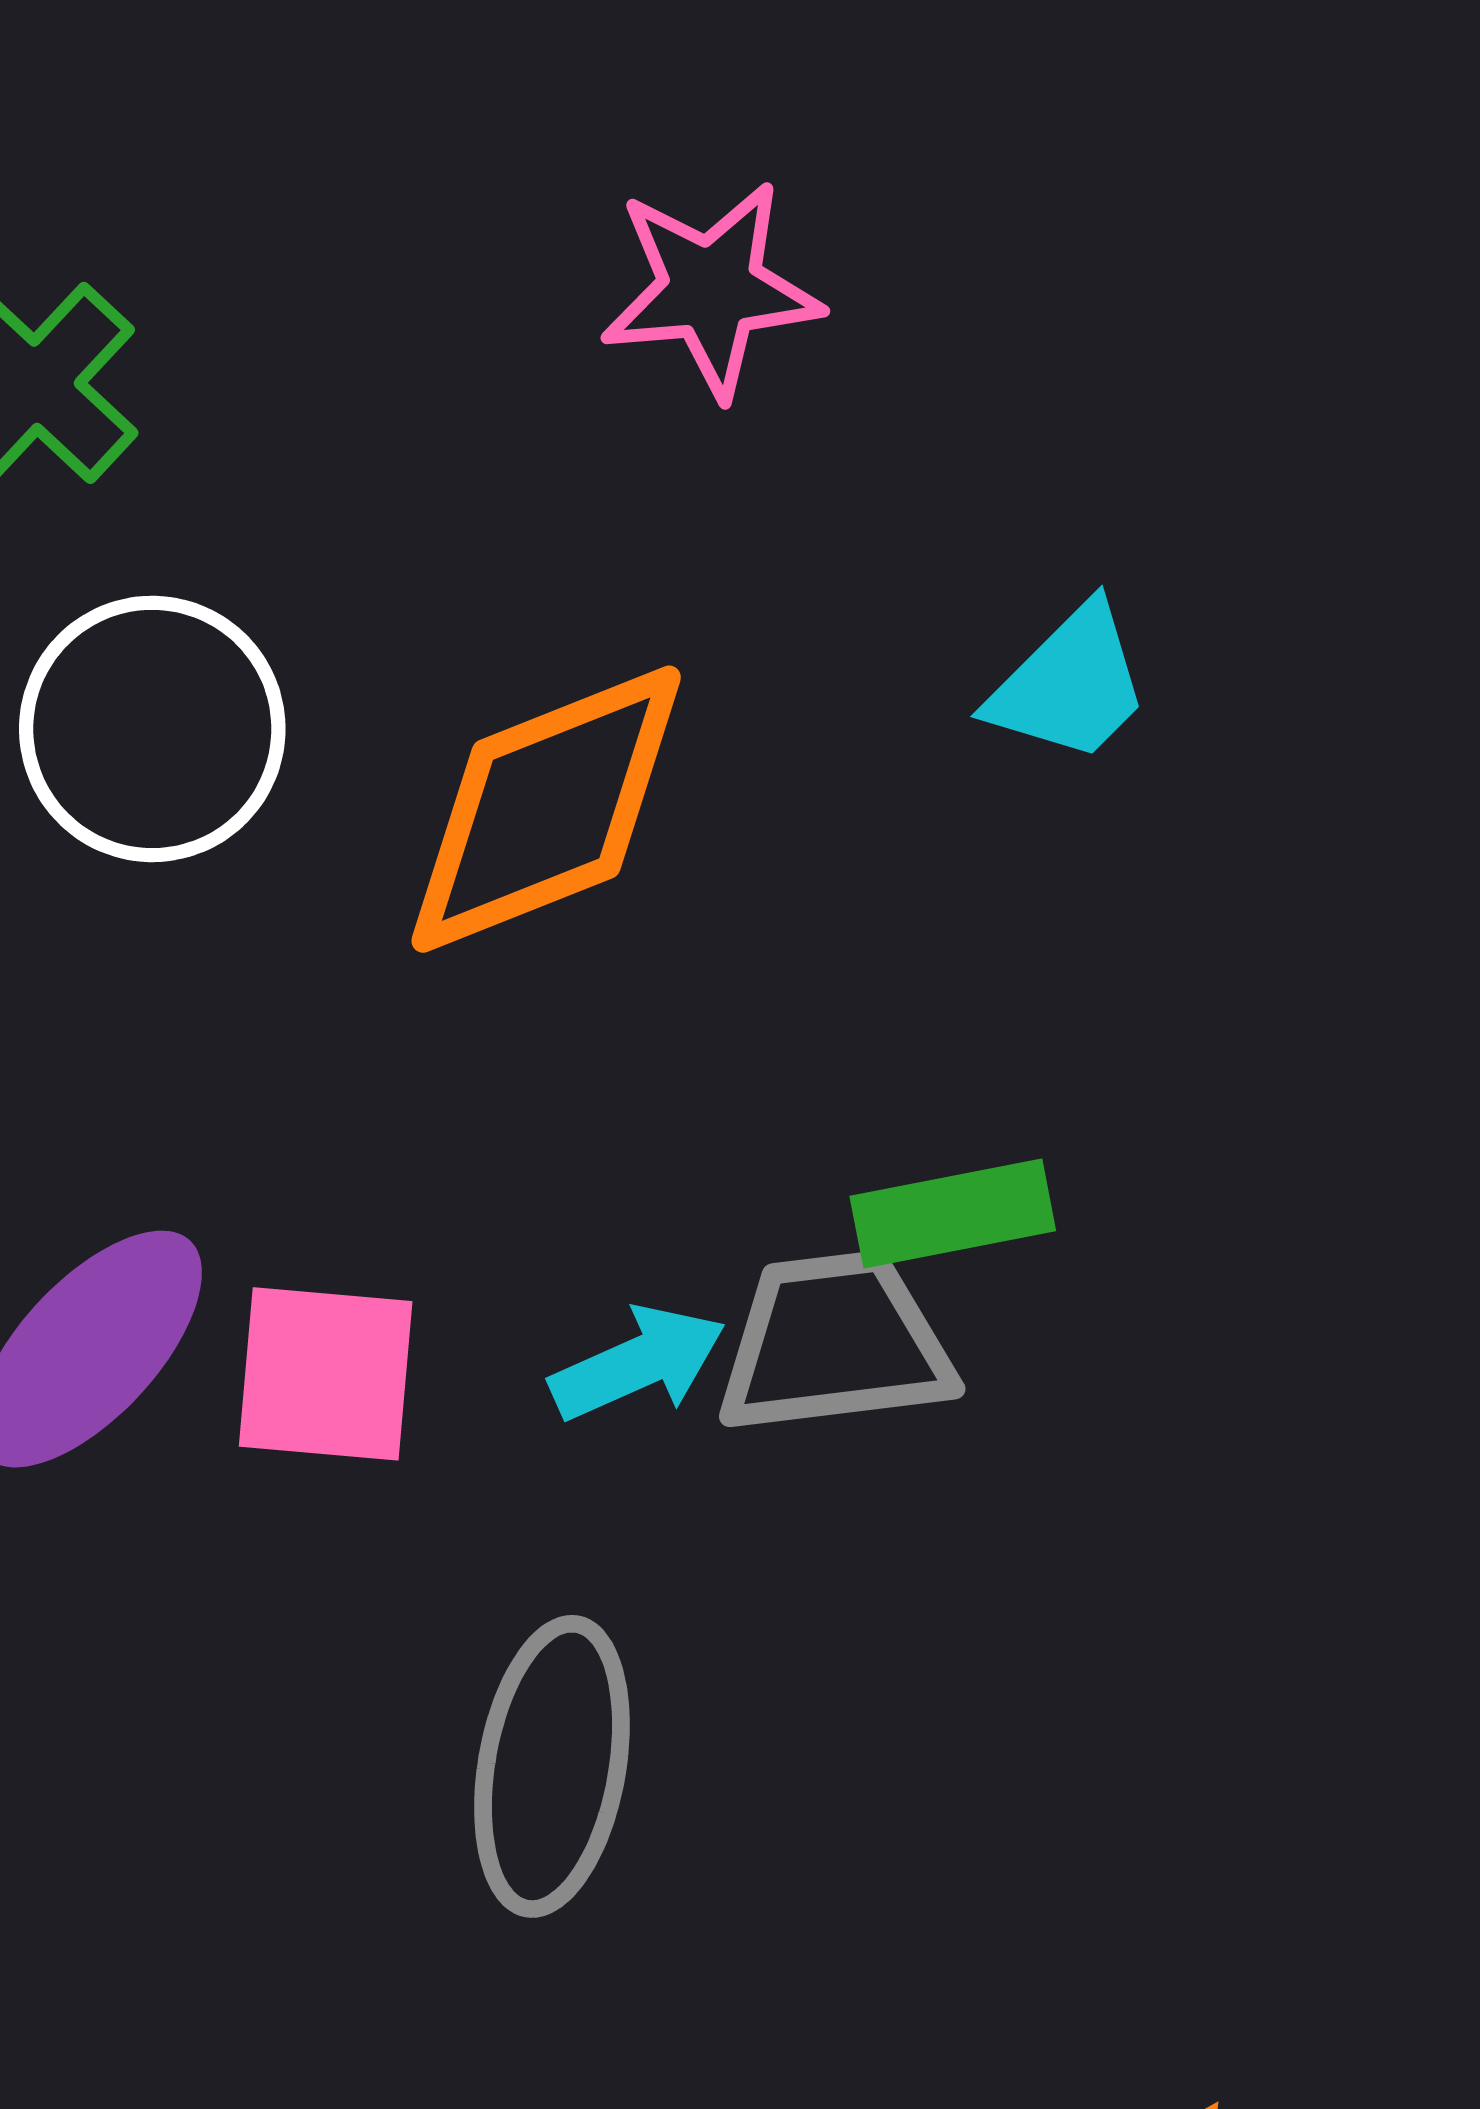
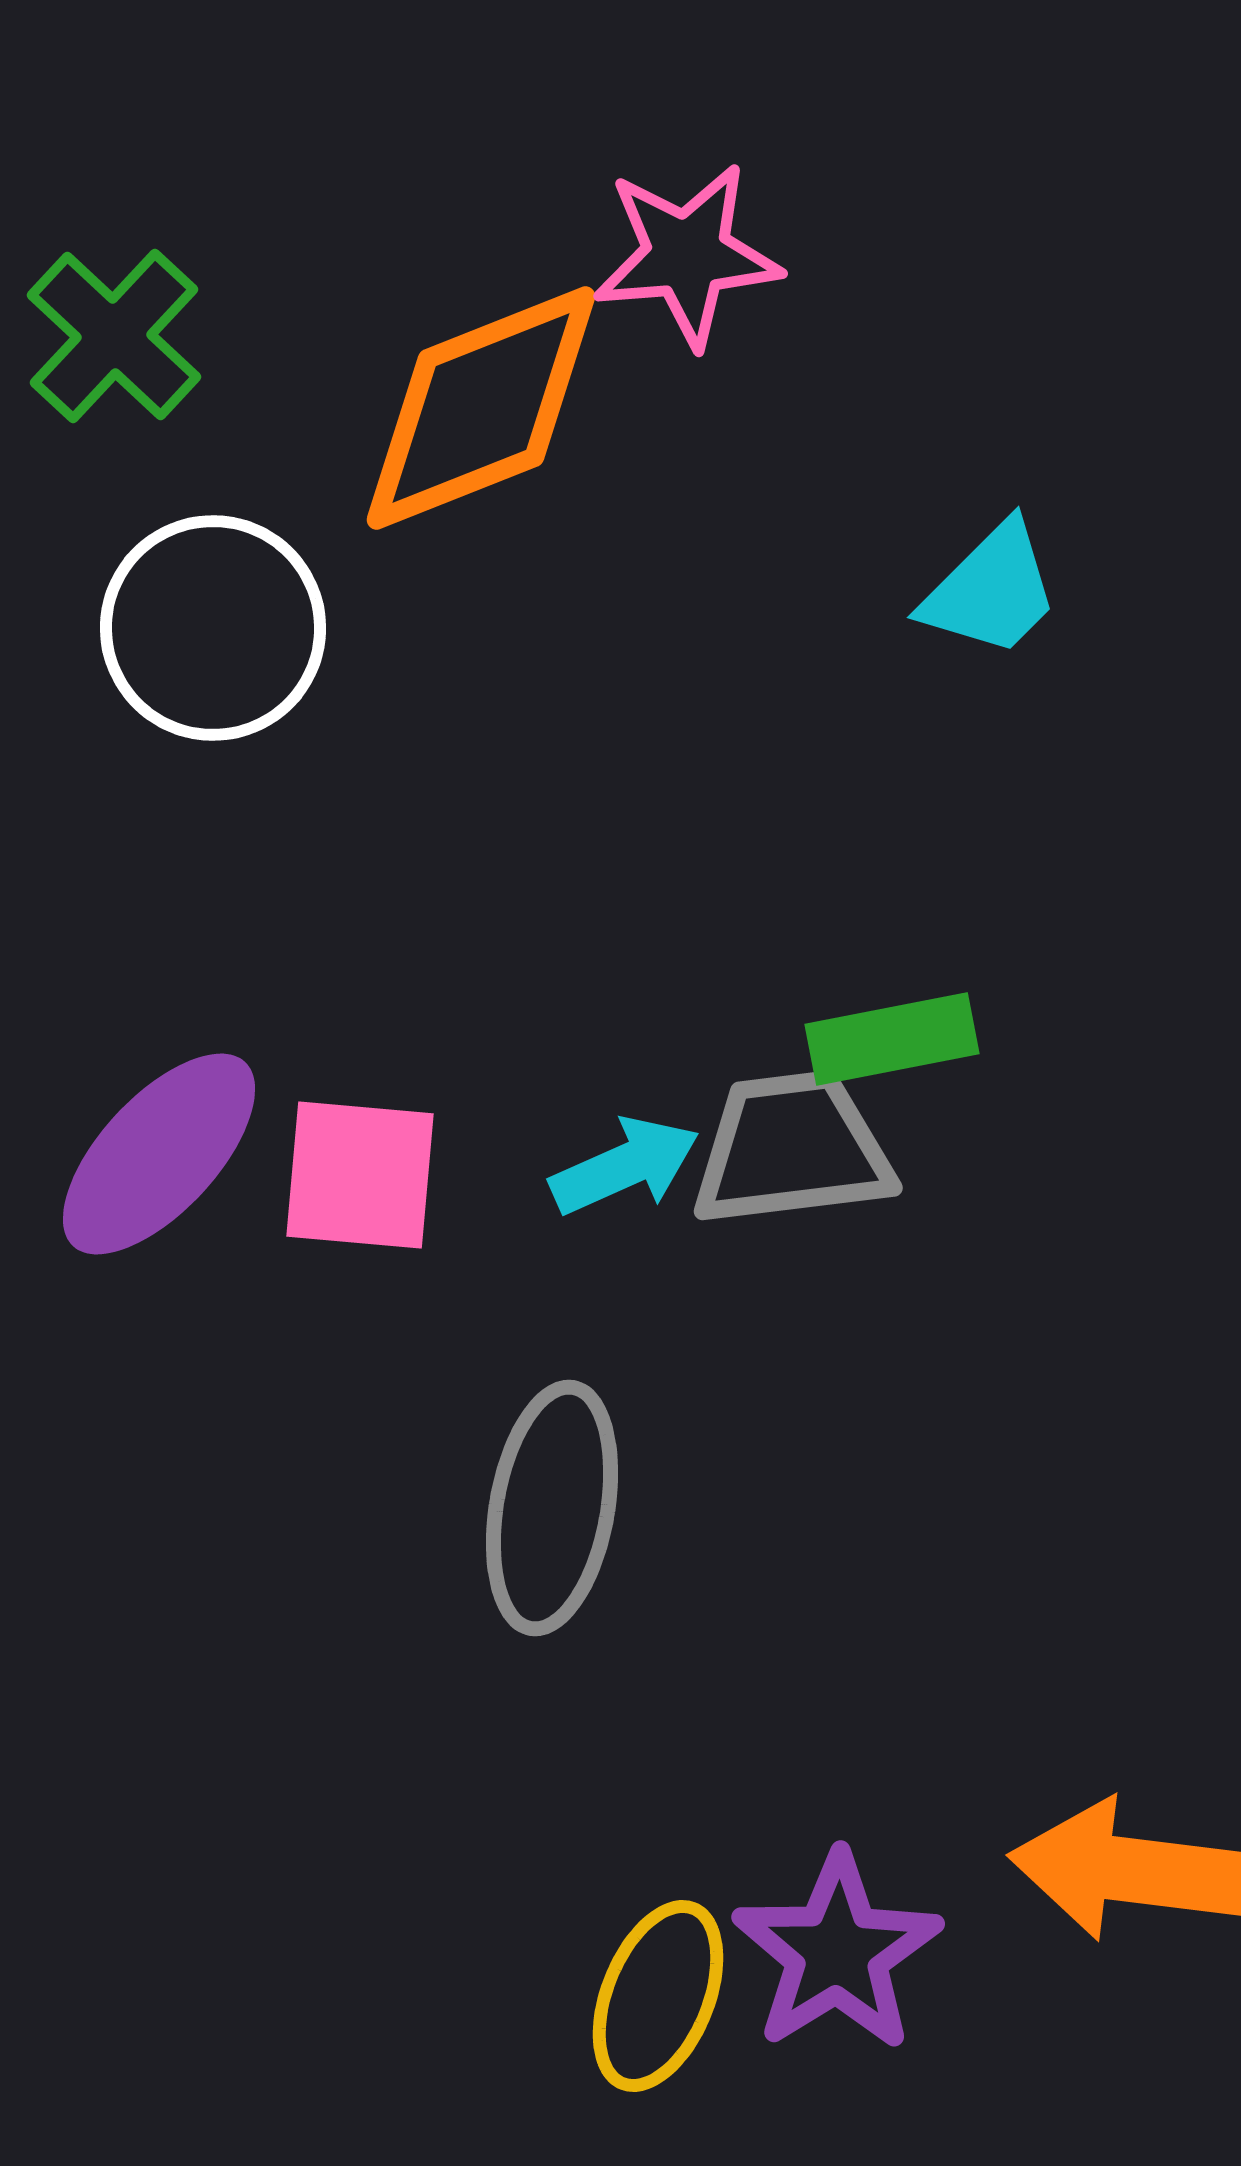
orange diamond: (546, 809) -> (481, 408), moved

